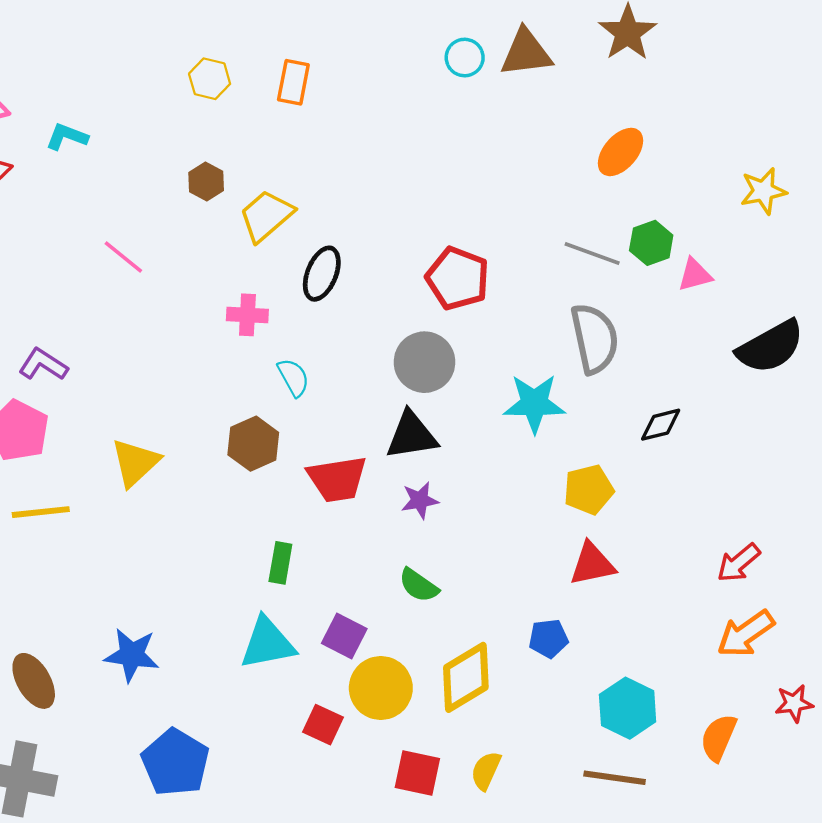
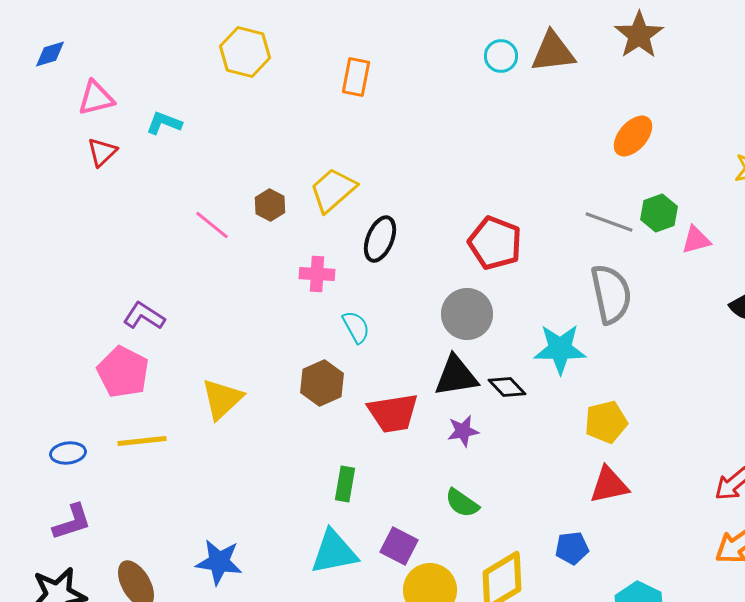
yellow hexagon: (210, 79) -> (245, 52), moved, size x1.4
brown hexagon: (206, 181) -> (270, 205), moved
black diamond: (661, 425) -> (507, 387), moved, turned 60

